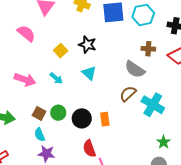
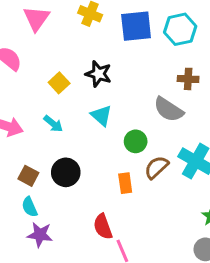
brown semicircle: (128, 94) -> (156, 167), moved
green circle: (58, 113) -> (136, 141), moved
black circle: (82, 118) -> (66, 172), moved

